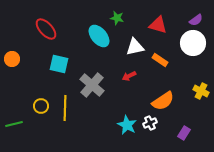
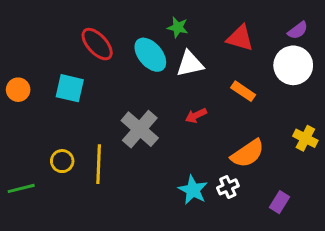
red ellipse: (46, 29) -> (97, 44), moved
white triangle: (135, 47) -> (190, 64), moved
cyan square: (59, 64) -> (70, 88), moved

